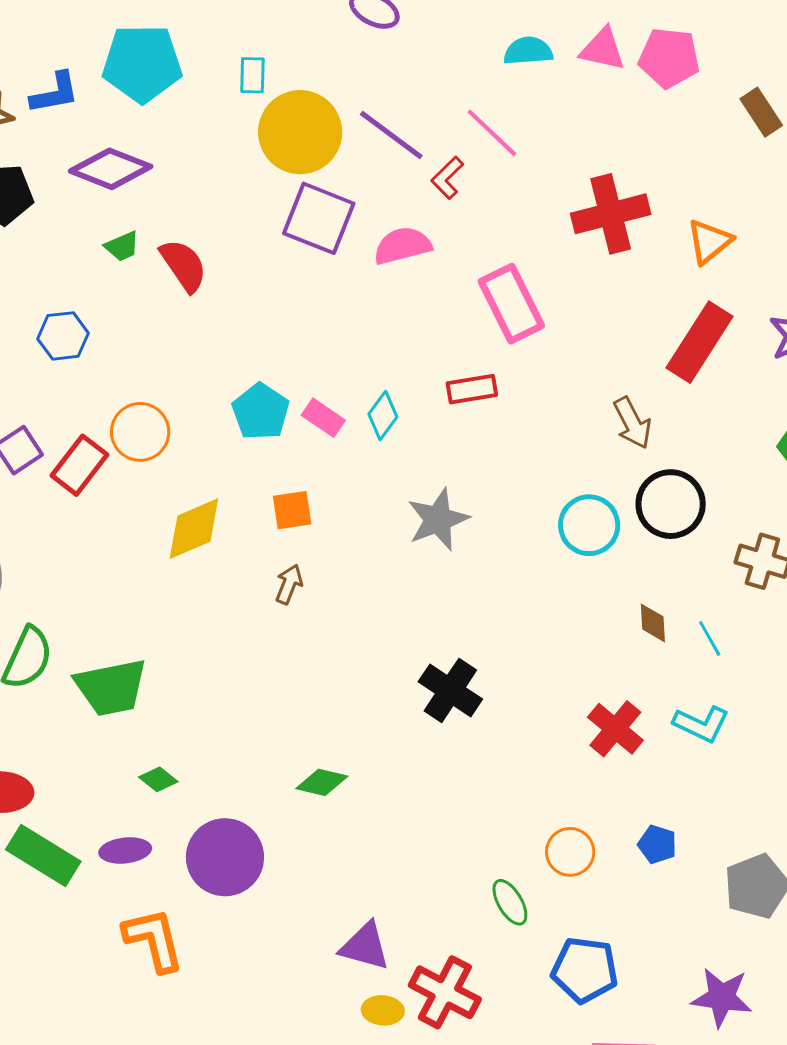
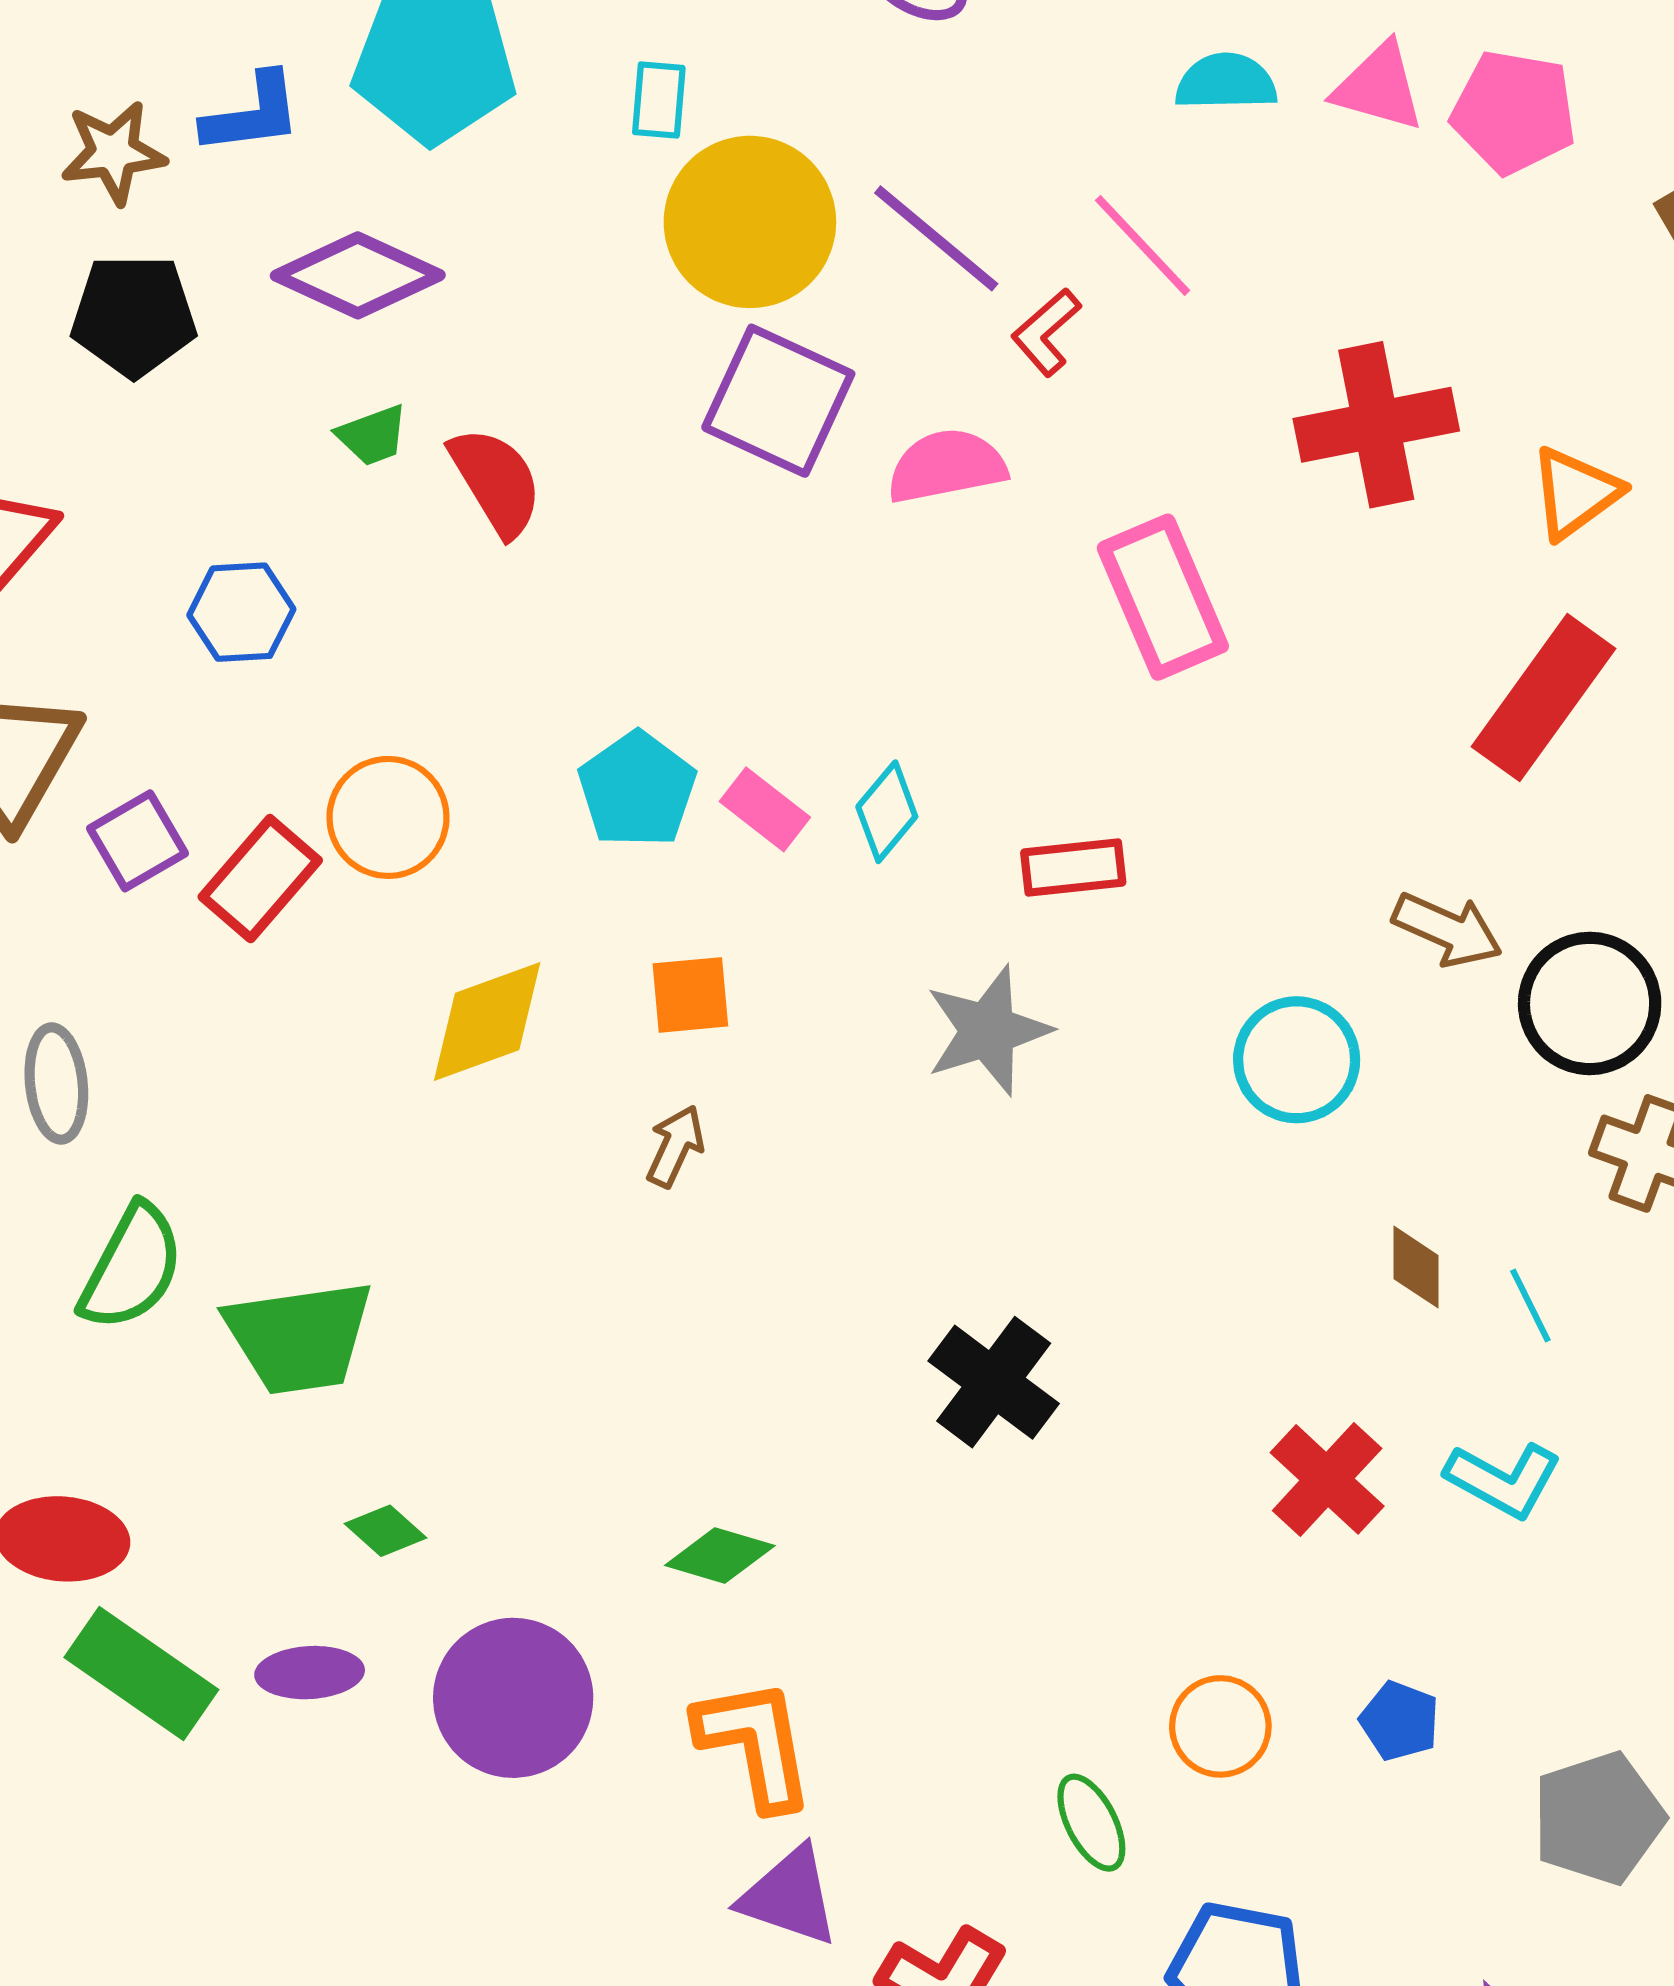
red rectangle: (472, 389) -> (1073, 867), moved
brown arrow: (632, 423) -> (1447, 930), moved, turned -42
black circle: (671, 504) -> (1590, 1003), moved
orange L-shape: (154, 940) -> (755, 1744), moved

